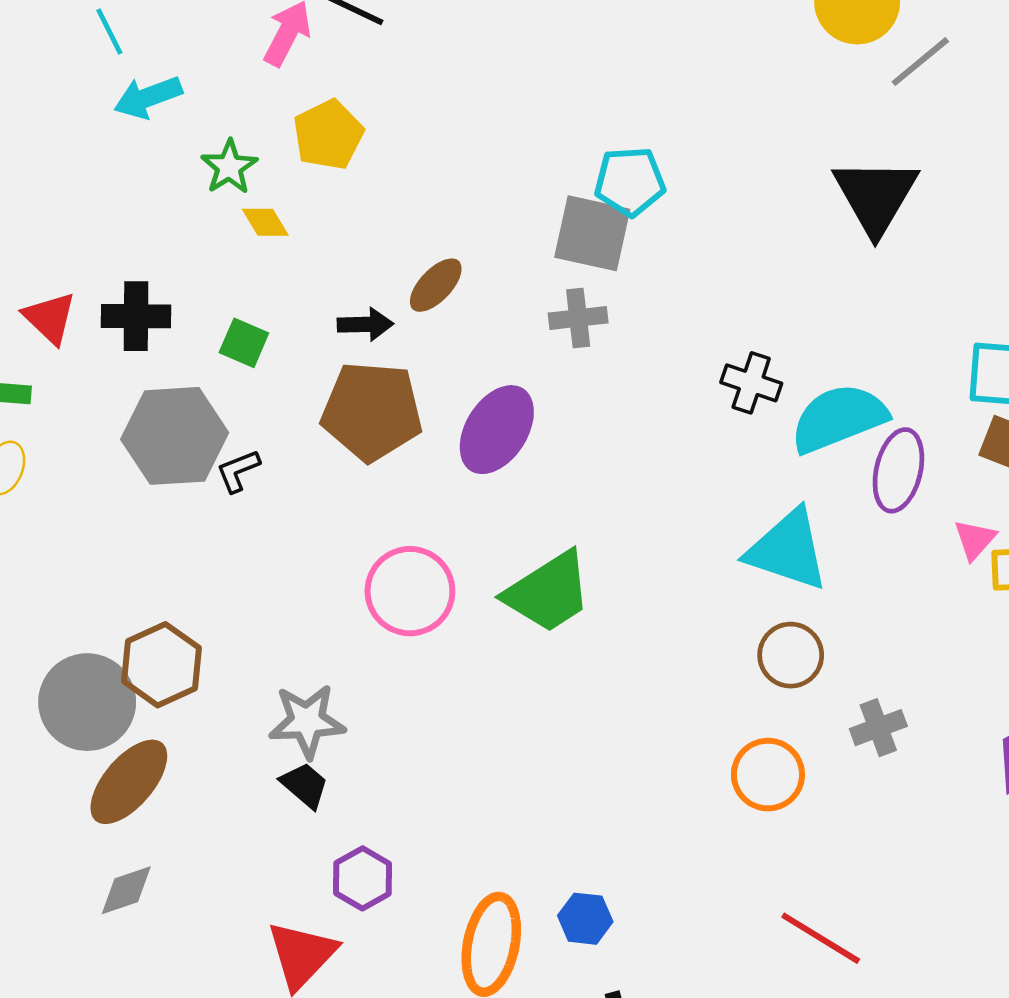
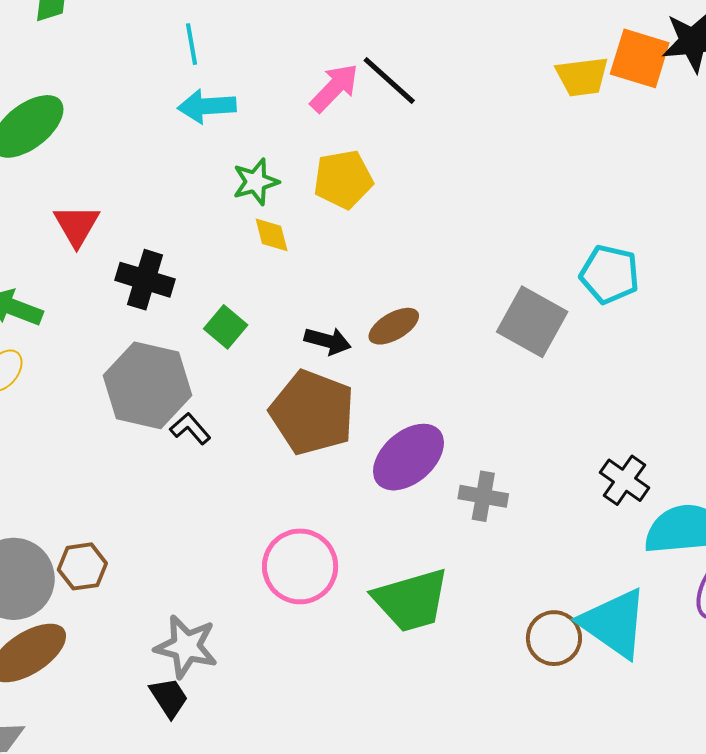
cyan pentagon: (630, 181) -> (610, 274), moved
red triangle: (50, 318) -> (77, 225), moved
gray cross: (578, 318) -> (483, 496), moved
black L-shape: (238, 471) -> (190, 429), turned 54
brown circle: (791, 655) -> (554, 638), moved
brown hexagon: (161, 665) -> (82, 566), size x0.7

